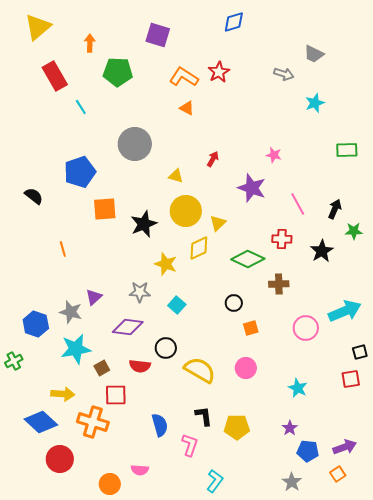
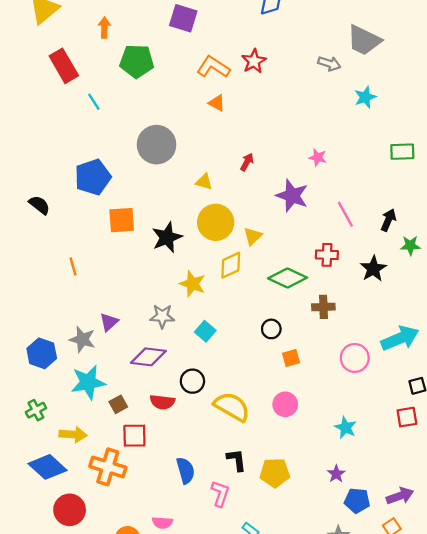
gray trapezoid: (314, 54) -> (364, 40), size x1.5
green cross: (14, 361) -> (36, 410), moved

